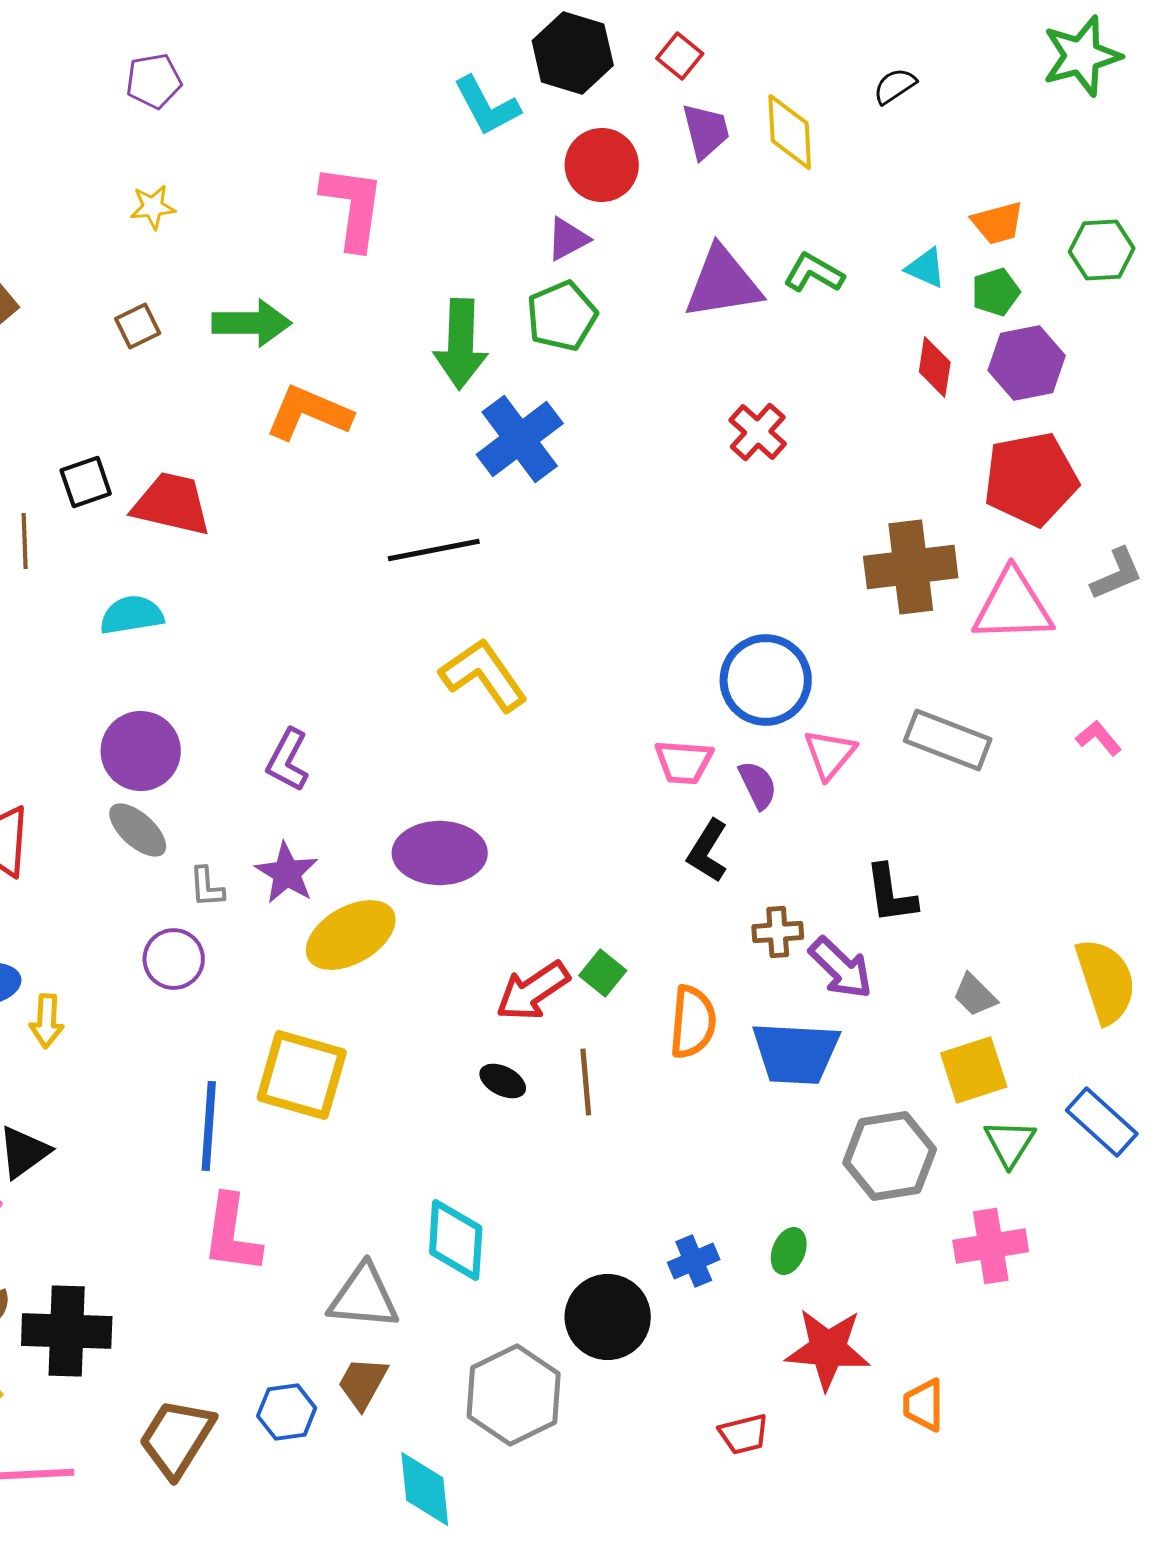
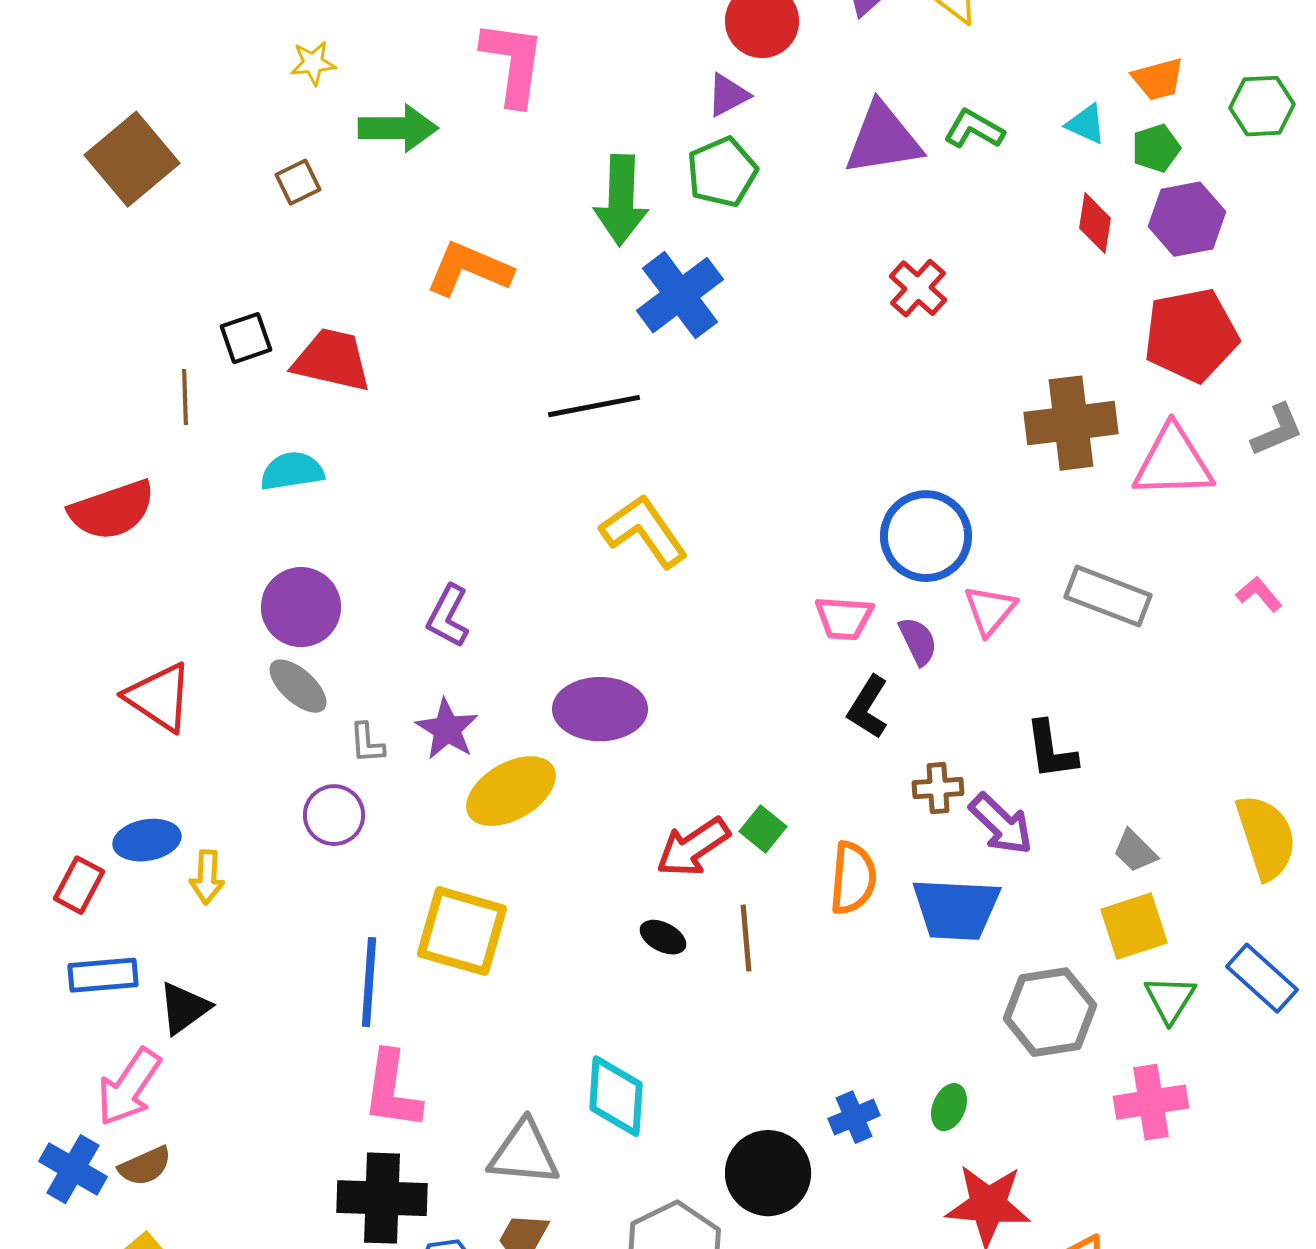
green arrow: (252, 323) -> (398, 128), moved
black cross: (67, 1331) -> (382, 1198), moved

